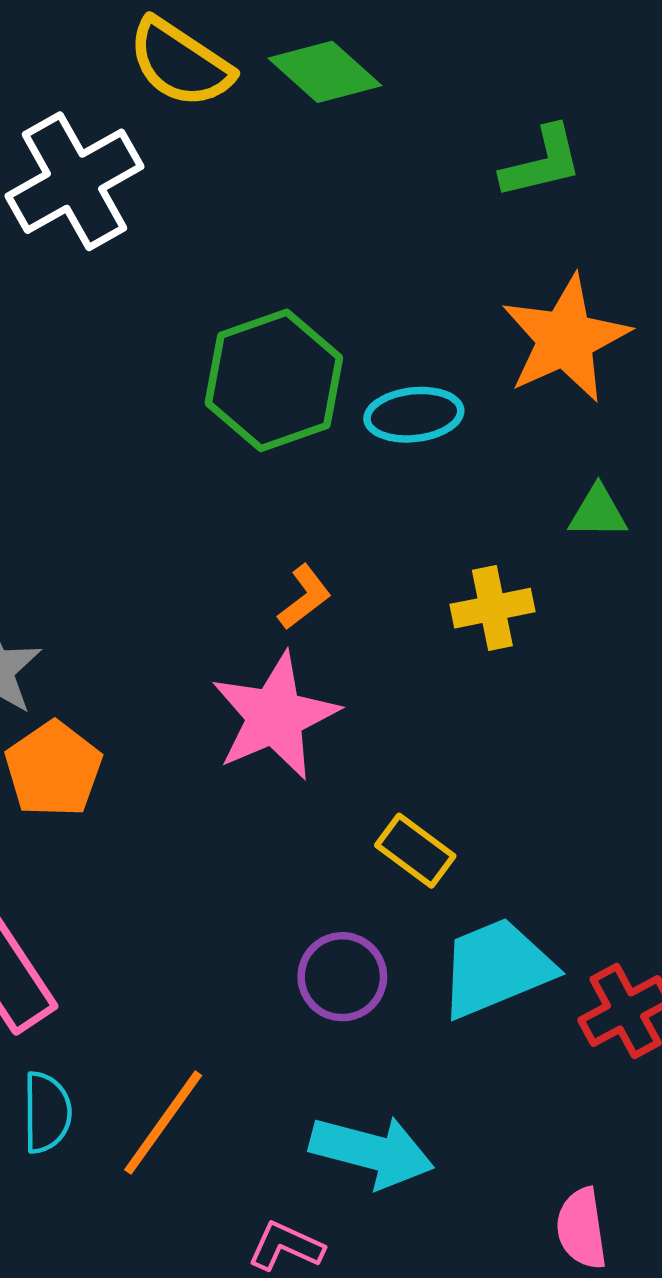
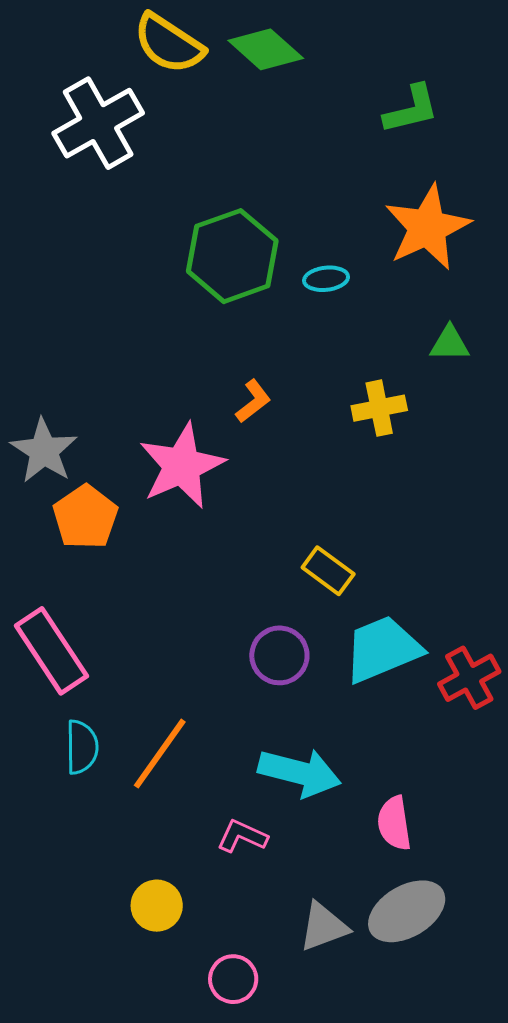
cyan ellipse: (414, 415) -> (326, 279), size x0.7
pink star: (275, 716) -> (182, 466), moved
pink semicircle: (581, 1228) -> (394, 823), moved

